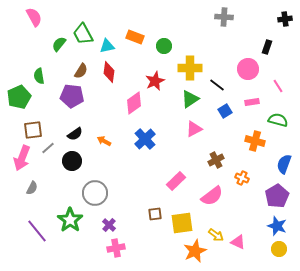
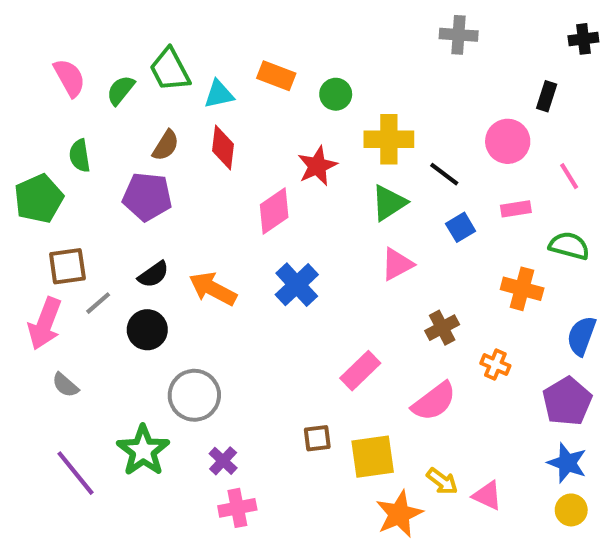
pink semicircle: (34, 17) -> (69, 78), moved
orange arrow: (104, 141) -> (213, 289), size x1.6
gray semicircle: (32, 188) -> (65, 385), turned 104

